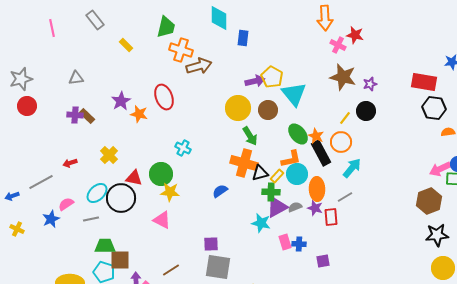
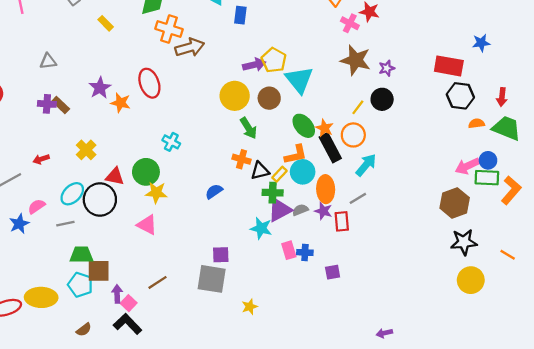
orange cross: (244, 163) -> (242, 159), size x0.6
purple square: (211, 244) -> (221, 255), moved

